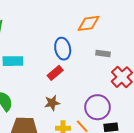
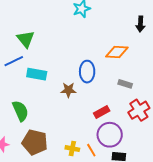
red rectangle: (55, 73) -> (102, 112), moved
brown star: (52, 103) -> (68, 90), moved

